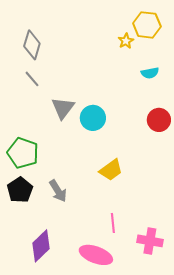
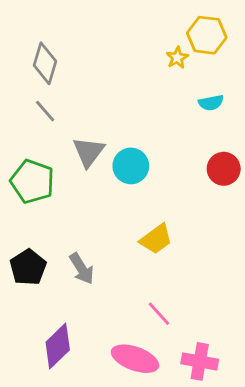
green pentagon: (23, 153) -> (32, 181), moved
pink line: (113, 223) -> (159, 314), turned -36
pink cross: (150, 241) -> (200, 361), moved

